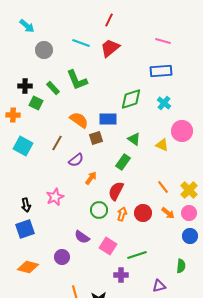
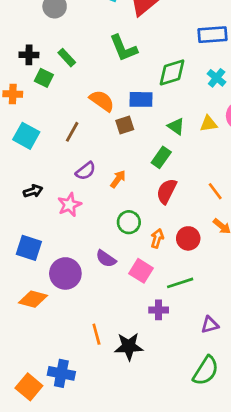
green L-shape: (77, 80) -> (123, 48), moved
yellow triangle: (162, 145) -> (208, 124), moved, turned -32
purple semicircle: (76, 160) -> (86, 171), moved
red semicircle: (116, 191) -> (167, 191), moved
black arrow: (26, 205) -> (33, 191), moved, turned -96
red circle: (143, 213) -> (188, 238), moved
orange arrow: (122, 214) -> (157, 238), moved
blue square: (25, 229) -> (29, 248), turned 36
purple circle: (62, 257) -> (65, 273), moved, size x1.5

